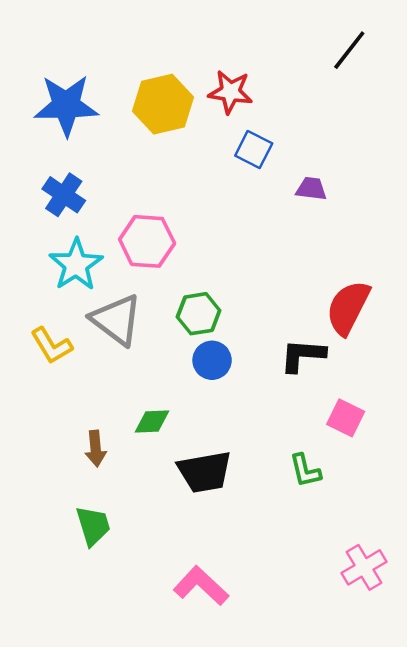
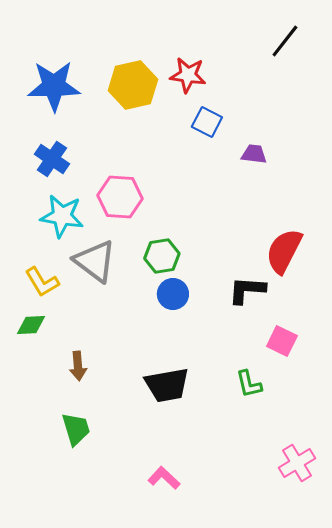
cyan star: (76, 265) -> (62, 216), turned -30
green diamond: (152, 422) -> (31, 325), moved
pink L-shape: (201, 586) -> (164, 478), size x0.7

